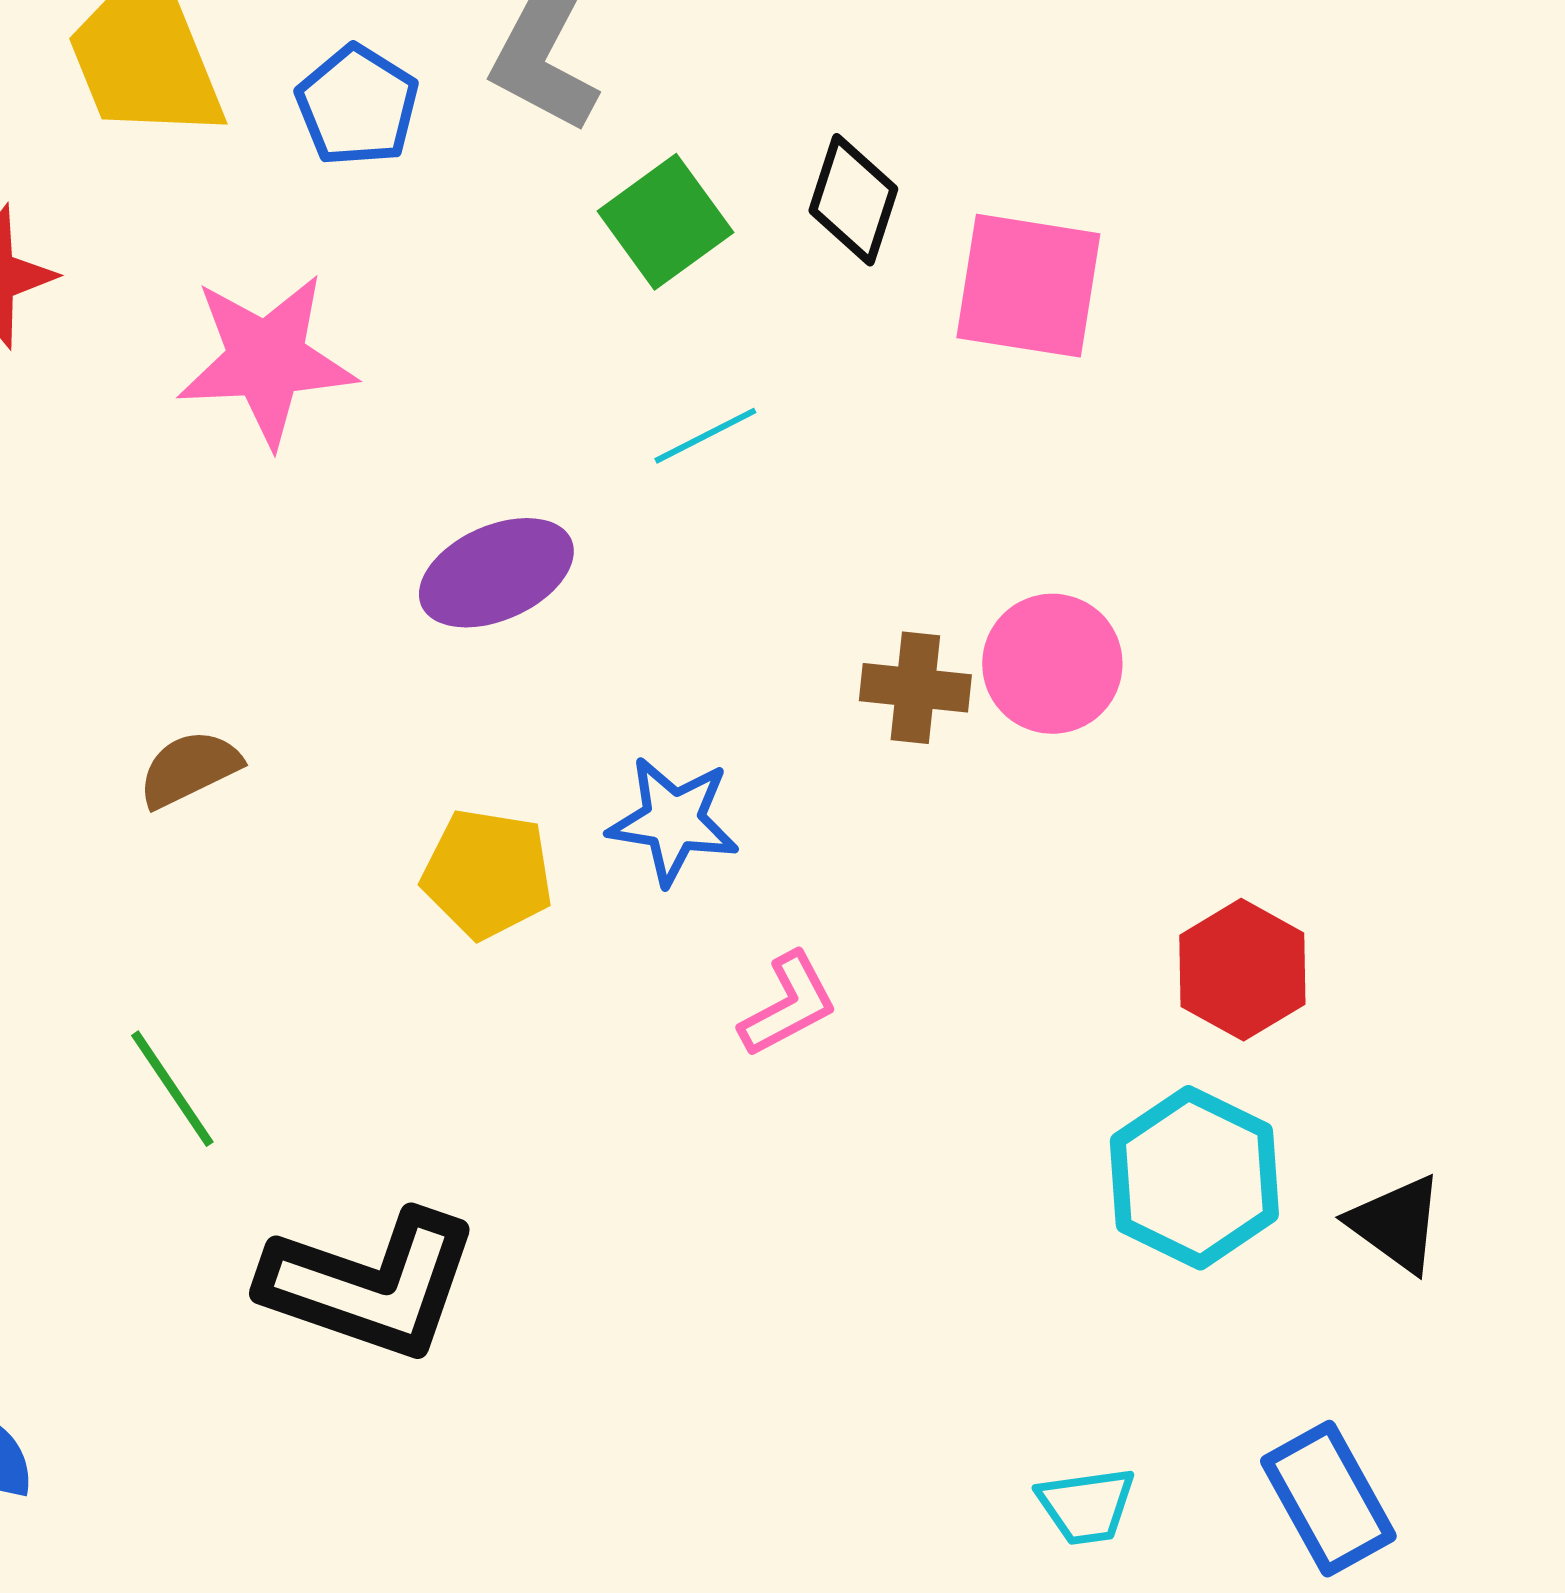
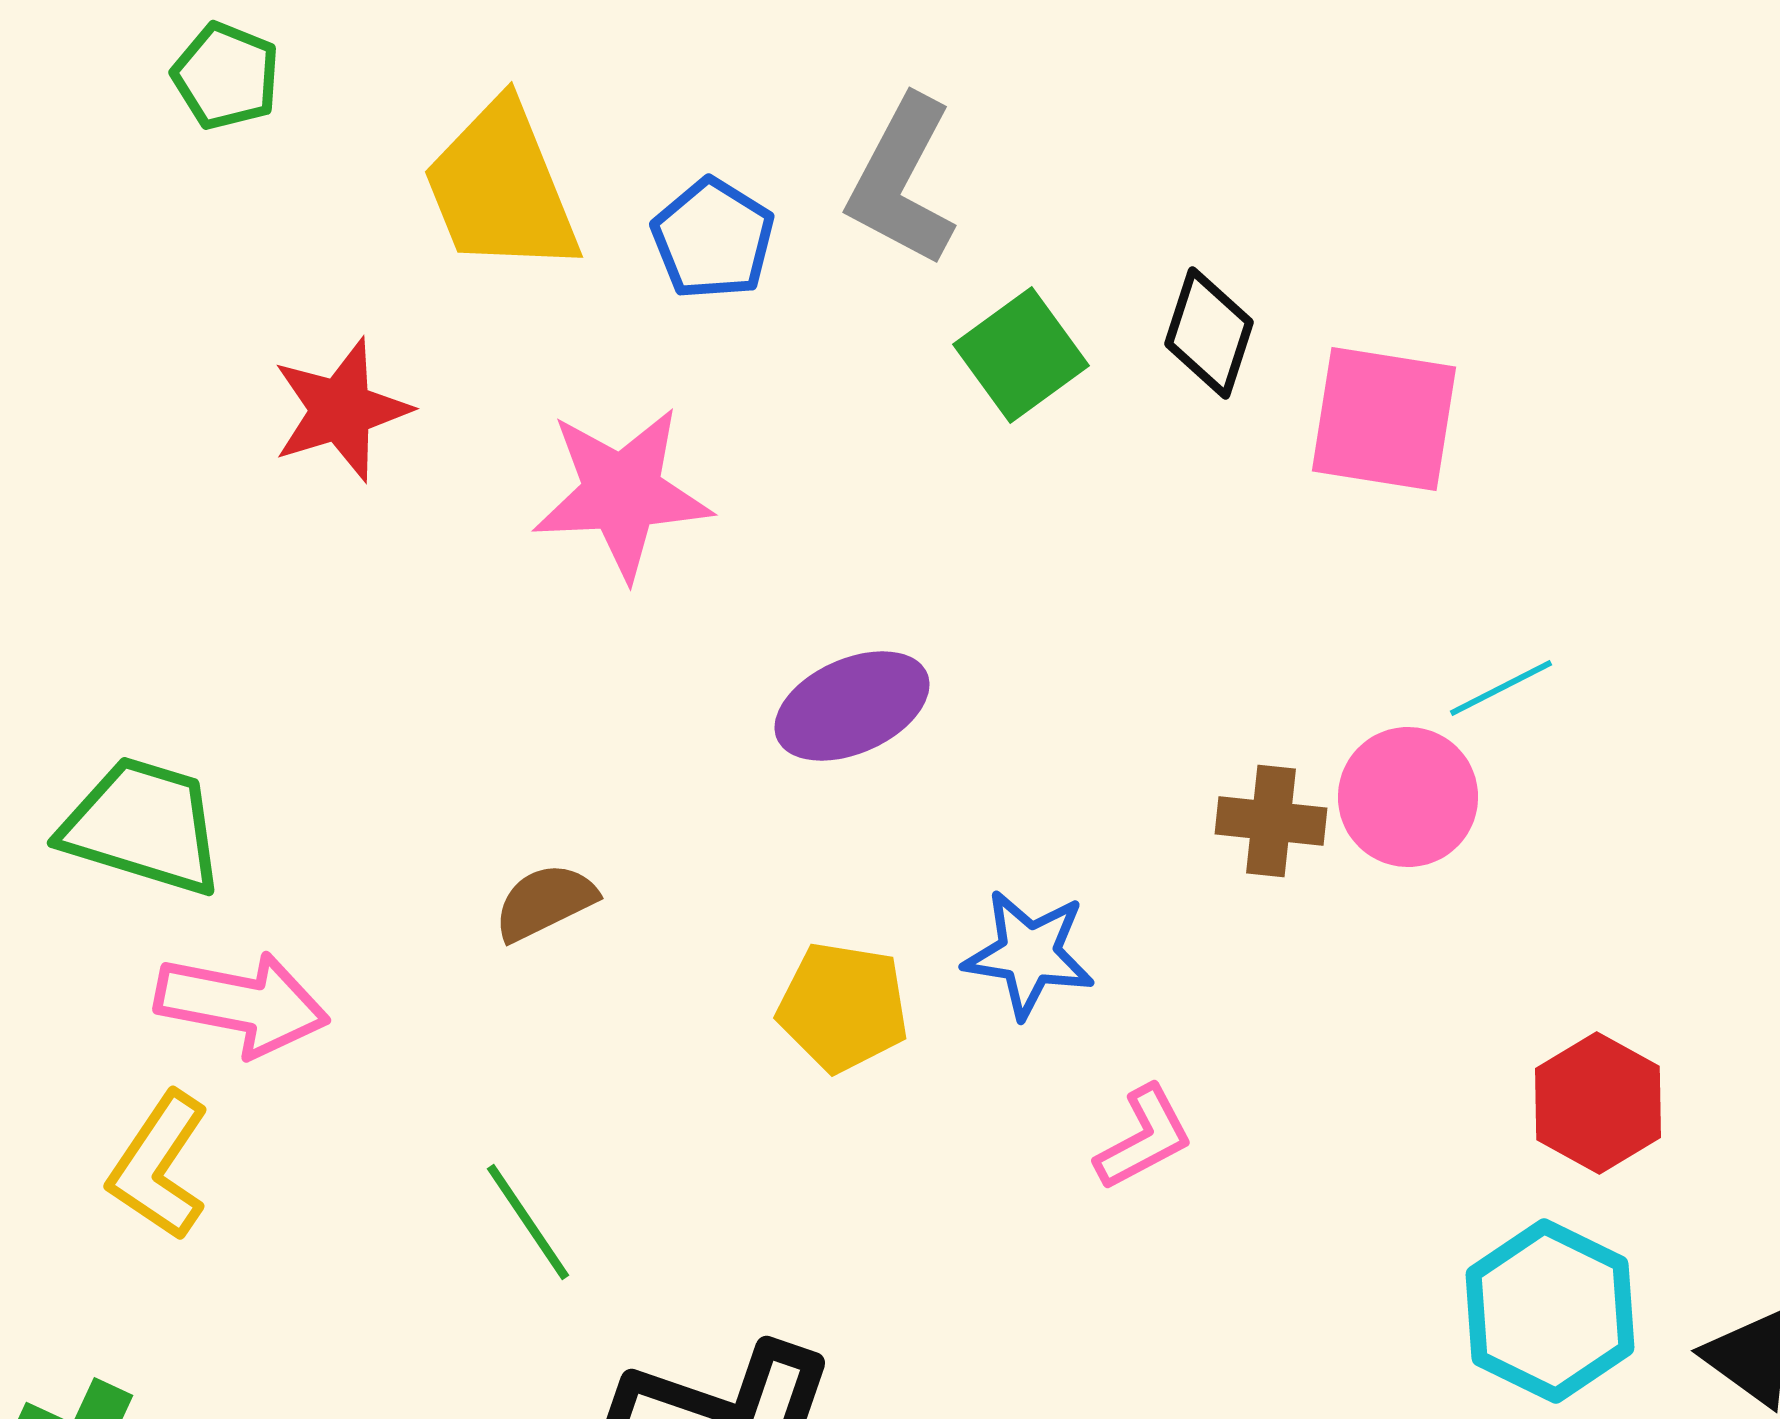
cyan line: (705, 436) -> (1501, 688), moved

